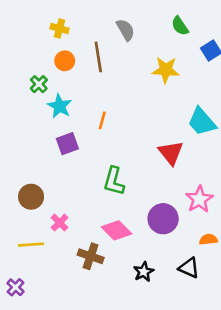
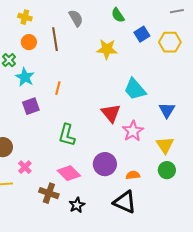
pink star: (199, 199) -> (133, 131), moved
orange semicircle: (208, 239) -> (133, 175), moved
black triangle: (189, 268) -> (125, 202), size x1.4
black star: (144, 272) -> (77, 205), moved

